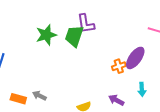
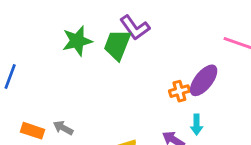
purple L-shape: (86, 24) -> (135, 28), turned -30
cyan arrow: (142, 89) -> (197, 125), moved

